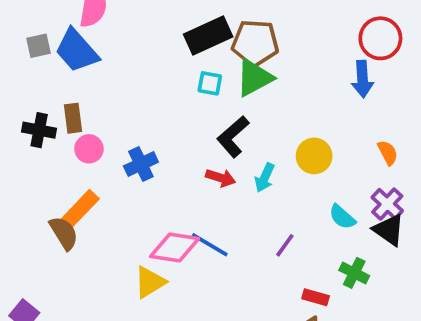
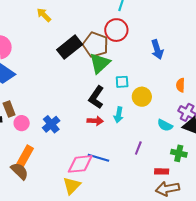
red circle: (380, 38) -> (116, 30), moved
brown pentagon: (255, 43) -> (96, 45), turned 30
cyan square: (210, 83) -> (122, 82), moved
orange semicircle: (388, 153) -> (180, 85), turned -136

